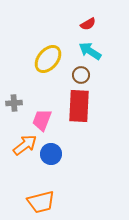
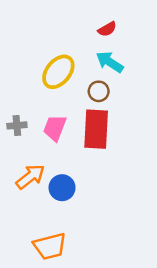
pink trapezoid: (42, 120) -> (55, 128), moved

